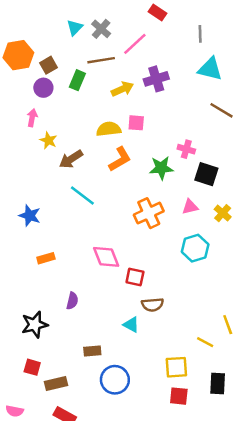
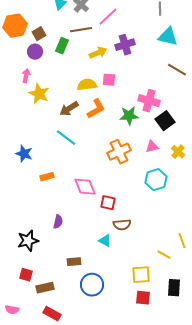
yellow star: (48, 140) -> (39, 94), size x1.5
pink cross: (186, 149) -> (149, 101), size x1.5
brown arrow: (71, 159) -> (69, 109), moved
black square: (206, 174) -> (165, 121), turned 36
orange rectangle: (46, 258) -> (47, 177), moved

